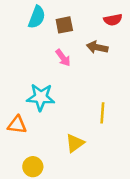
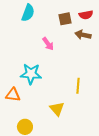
brown square: (64, 25) -> (65, 19), moved
brown arrow: (97, 47) -> (83, 35), moved
yellow triangle: (75, 143) -> (57, 109), turned -35

